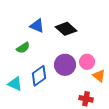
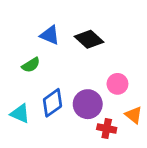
purple circle: (65, 65) -> (88, 104), moved
orange triangle: (99, 76) -> (134, 115), moved
red cross: (86, 99) -> (107, 128), moved

